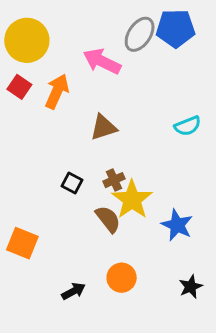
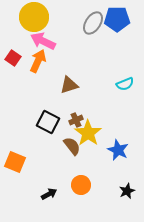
yellow circle: (27, 40) -> (34, 17), moved
pink arrow: (102, 61) -> (43, 41), moved
black square: (72, 183) -> (48, 122), size x1.6

